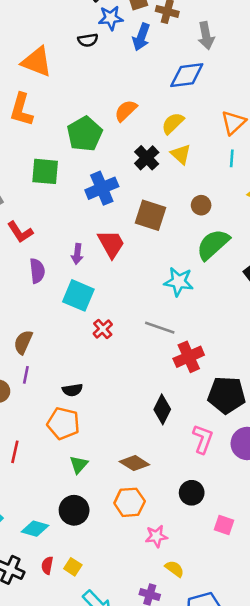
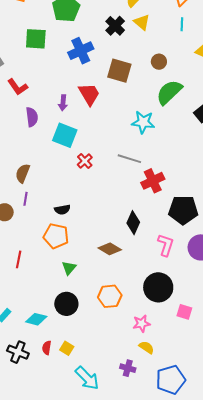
brown diamond: (134, 463) -> (110, 249), moved
black circle: (192, 493) -> (158, 287), size x1.5
pink star: (156, 536) -> (142, 324), moved

